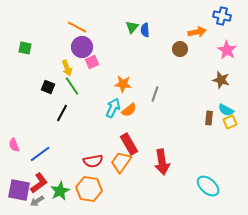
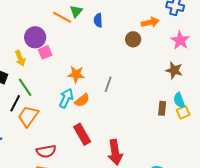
orange line: (77, 27) -> (62, 17), moved
green triangle: (132, 27) -> (76, 11), moved
green line: (72, 86) -> (25, 87), moved
cyan semicircle: (226, 110) -> (179, 100), turned 42
orange trapezoid: (121, 162) -> (28, 116), moved

